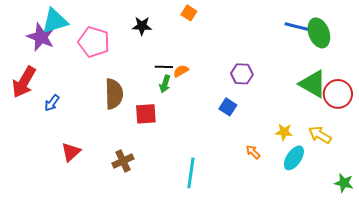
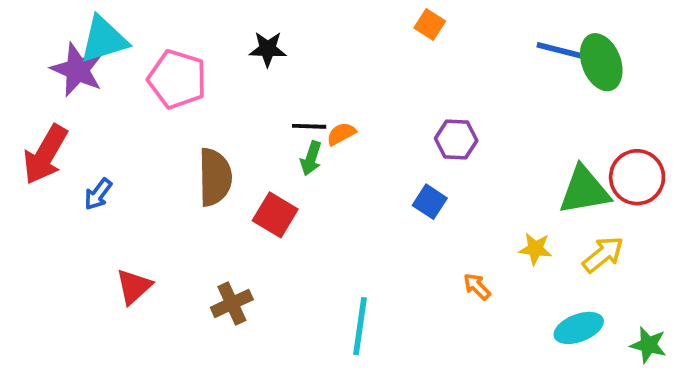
orange square: (189, 13) -> (430, 25), moved
green triangle: (313, 84) -> (584, 190), moved, turned -40
red square: (146, 114) -> (275, 215), turned 35
yellow arrow: (320, 135) -> (603, 254), turned 110
cyan ellipse: (294, 158) -> (579, 328), moved, turned 35

